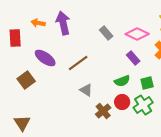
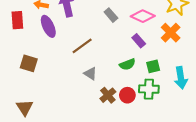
purple ellipse: (45, 58) -> (48, 26), moved, turned 30
brown square: (26, 80) -> (29, 63), turned -36
red circle: (122, 102) -> (127, 95), moved
green cross: (143, 105) -> (149, 89), turned 36

